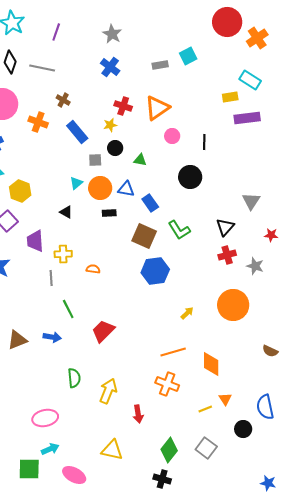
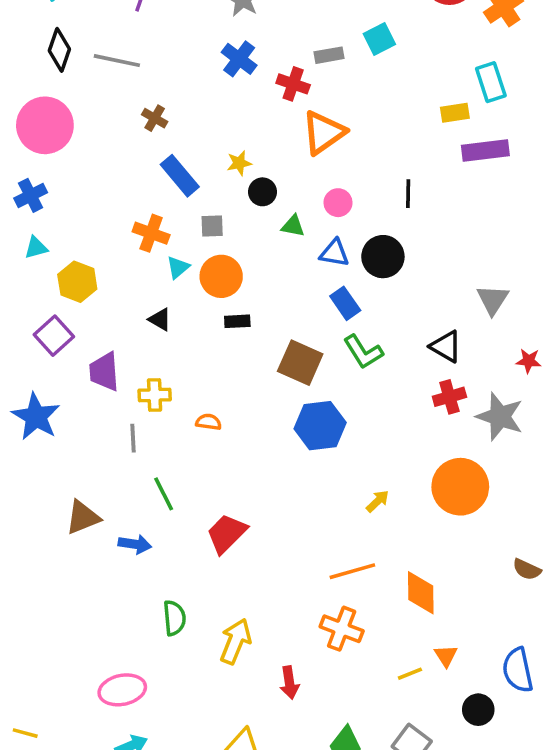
cyan rectangle: (250, 80) -> (491, 82), turned 40
red cross: (123, 106) -> (293, 84), moved
orange cross: (38, 122) -> (151, 233), moved
pink circle: (172, 136) -> (338, 203), moved
black circle: (115, 148) -> (262, 192), moved
blue triangle: (126, 189) -> (334, 253), moved
blue rectangle: (150, 203) -> (345, 303), moved
black triangle: (225, 227) -> (446, 346), turned -42
gray star: (255, 266) -> (500, 417), size x1.5
brown triangle: (17, 340) -> (83, 517), moved

